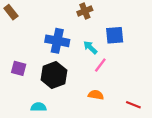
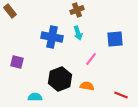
blue square: (115, 35) -> (115, 39), moved
cyan arrow: (90, 47) -> (78, 33), moved, turned -152
black hexagon: (54, 75) -> (60, 79), moved

